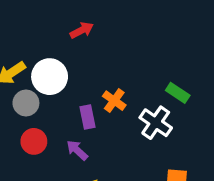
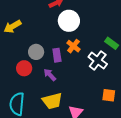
white circle: (50, 77) -> (69, 21), moved
gray circle: (26, 103) -> (36, 52), moved

